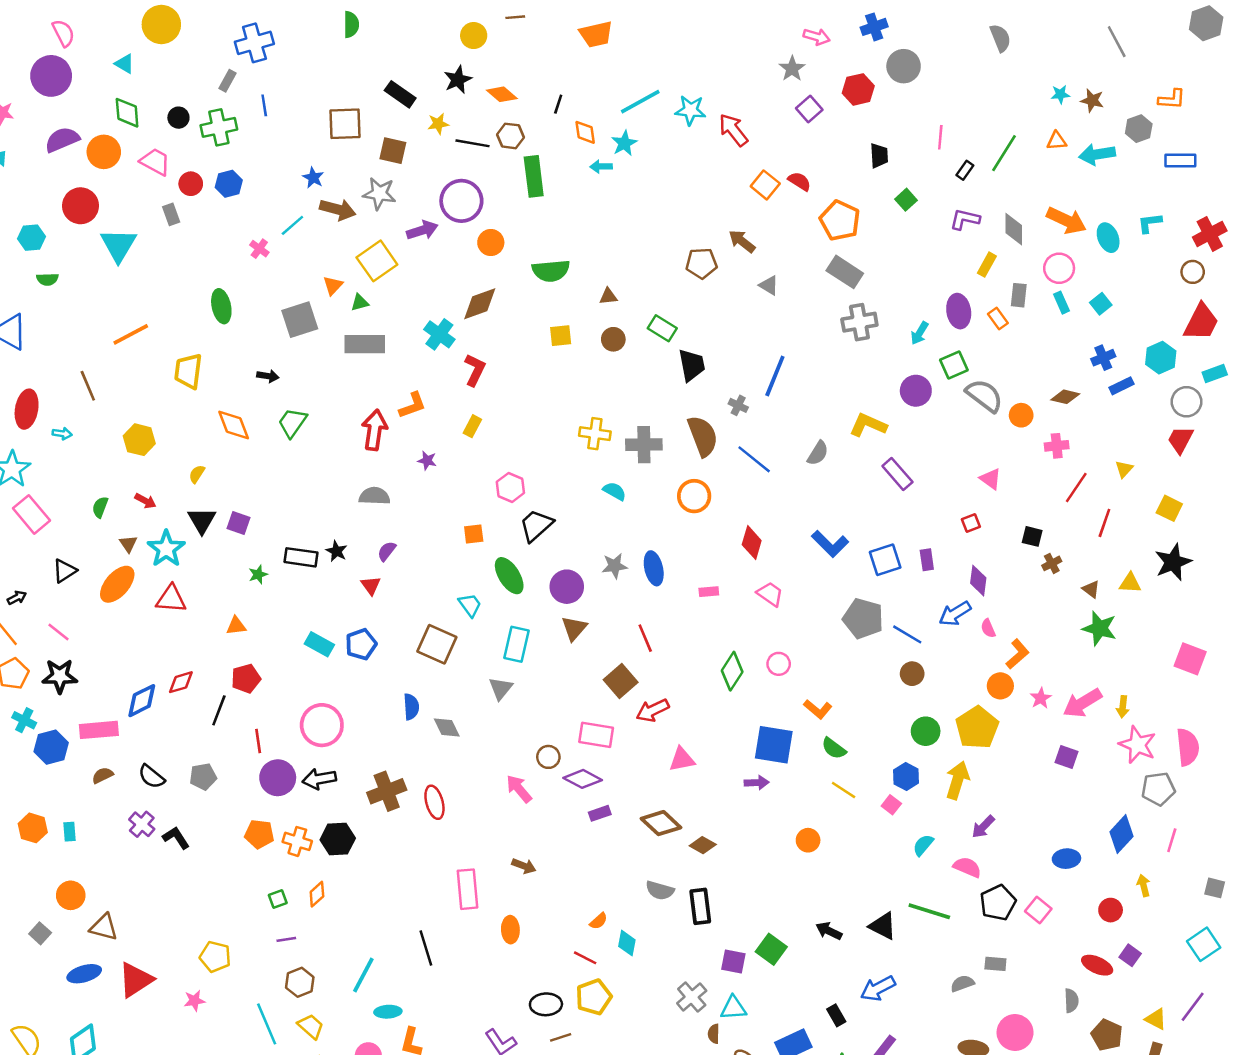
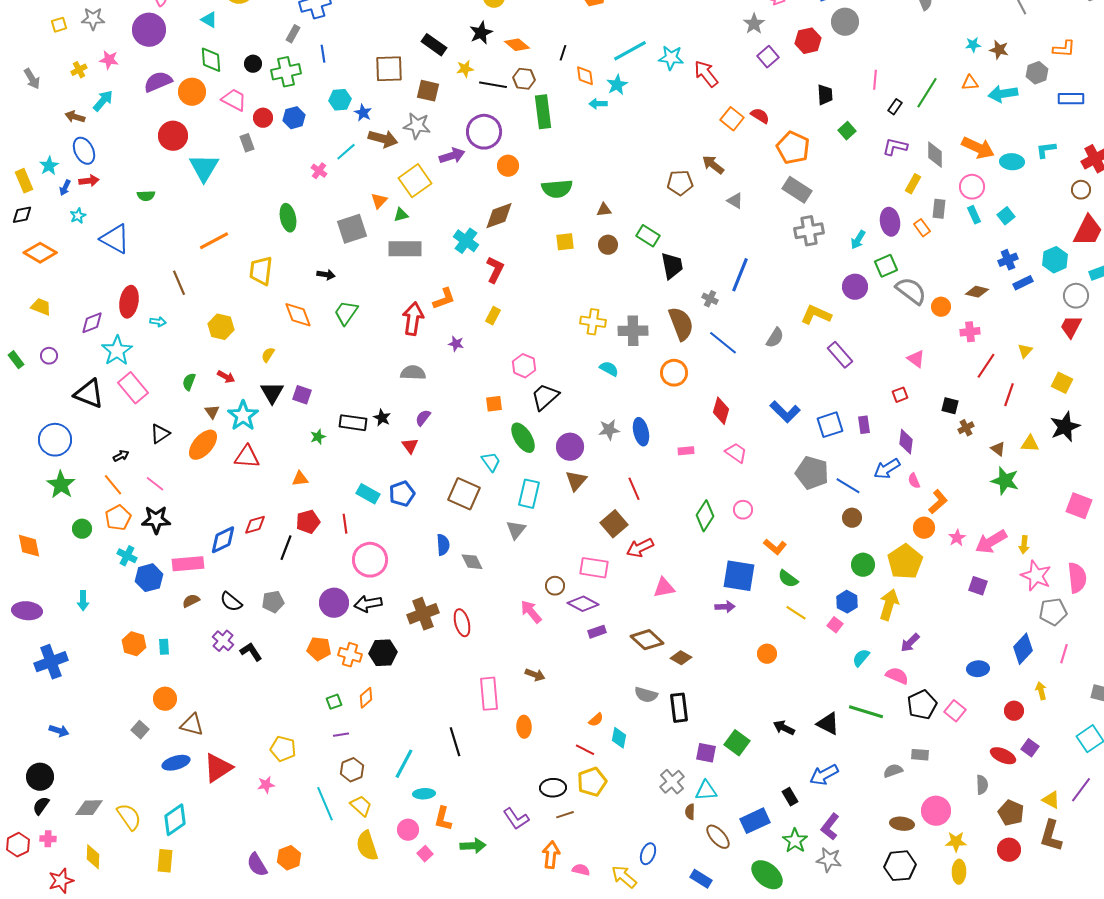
cyan hexagon: (32, 238) -> (340, 100), moved
cyan ellipse: (1108, 238) -> (1012, 162), turned -65
red line: (258, 741) -> (345, 524), moved

